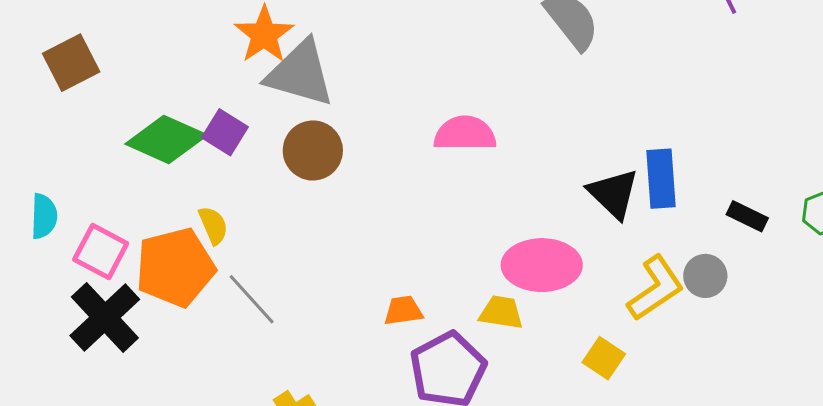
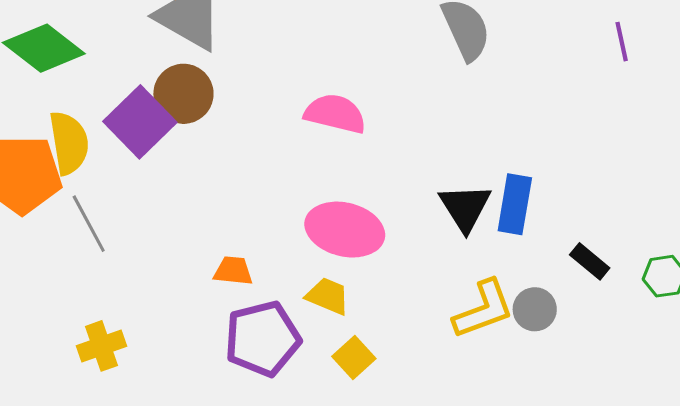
purple square: (225, 132) -> (140, 122), moved, size x1.5
yellow semicircle: (213, 225) -> (69, 143), size x1.6
pink ellipse: (542, 265) -> (345, 230), moved
yellow square: (604, 358) -> (354, 357), moved

